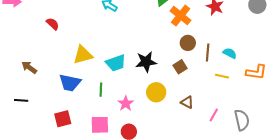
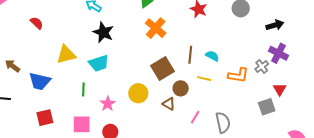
orange cross: (181, 16) -> (156, 28), moved
brown circle: (188, 43) -> (181, 88), moved
black star: (146, 62) -> (103, 32), moved, turned 30
brown square: (180, 67) -> (163, 68), size x1.6
blue trapezoid: (70, 83) -> (40, 81), moved

